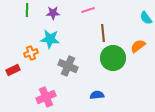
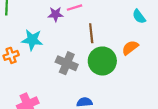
purple star: (53, 13) -> (56, 14), moved
gray cross: (68, 66) -> (67, 63), moved

